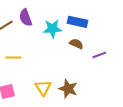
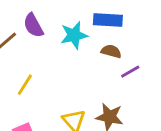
purple line: (99, 55) -> (130, 72), moved
yellow line: (13, 57) -> (25, 85), turned -49

